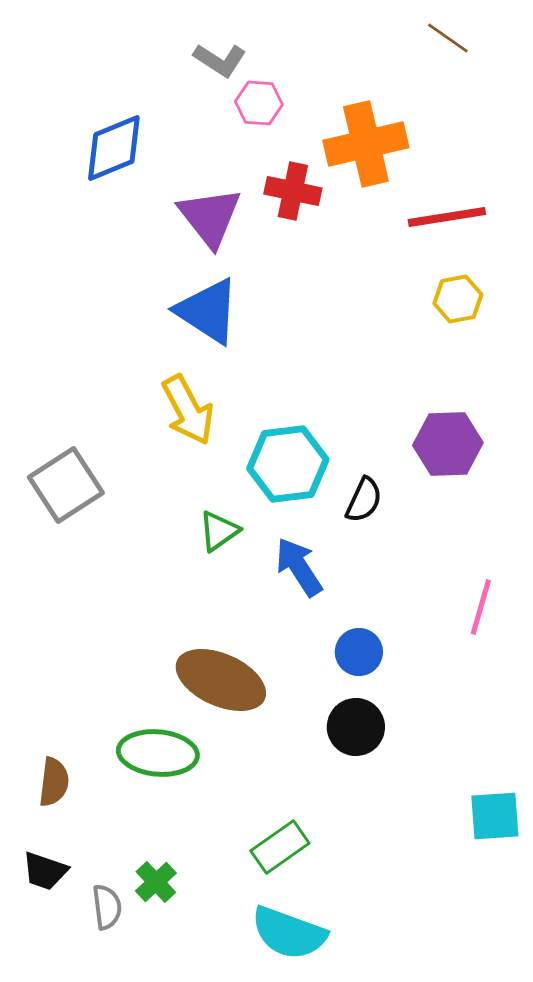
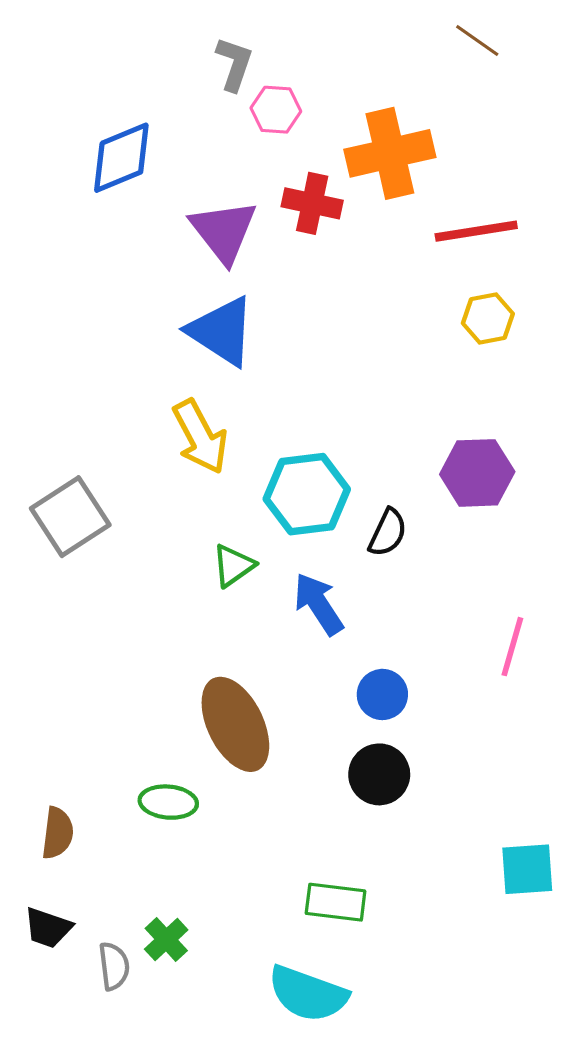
gray L-shape: (220, 60) -> (234, 64), turned -104
brown ellipse: (221, 680) -> (235, 724), turned 40
green ellipse: (158, 753) -> (168, 802), size x0.7
green rectangle: (280, 847) -> (336, 902), moved, turned 42

